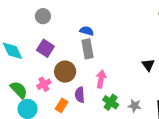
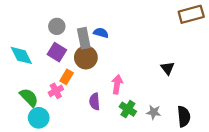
gray circle: (43, 16) -> (57, 26), moved
gray rectangle: (87, 49) -> (84, 38), moved
brown circle: (65, 72) -> (86, 58), moved
orange rectangle: (62, 105) -> (67, 77), moved

